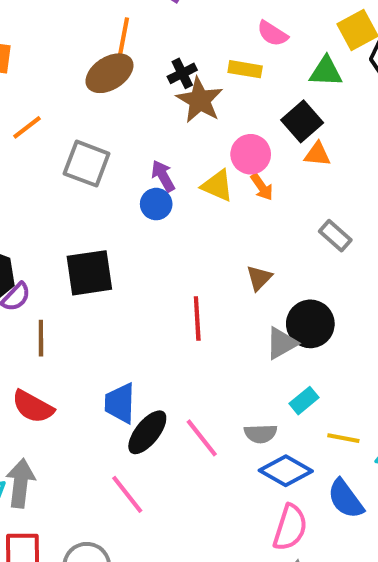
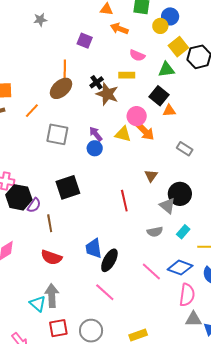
orange line: (27, 127) -> (32, 111), moved
orange arrow: (262, 187) -> (145, 131), size x1.5
gray triangle: (281, 343) -> (167, 206), turned -42
gray semicircle: (261, 434) -> (155, 232), moved
pink line: (202, 438) -> (151, 272), moved

